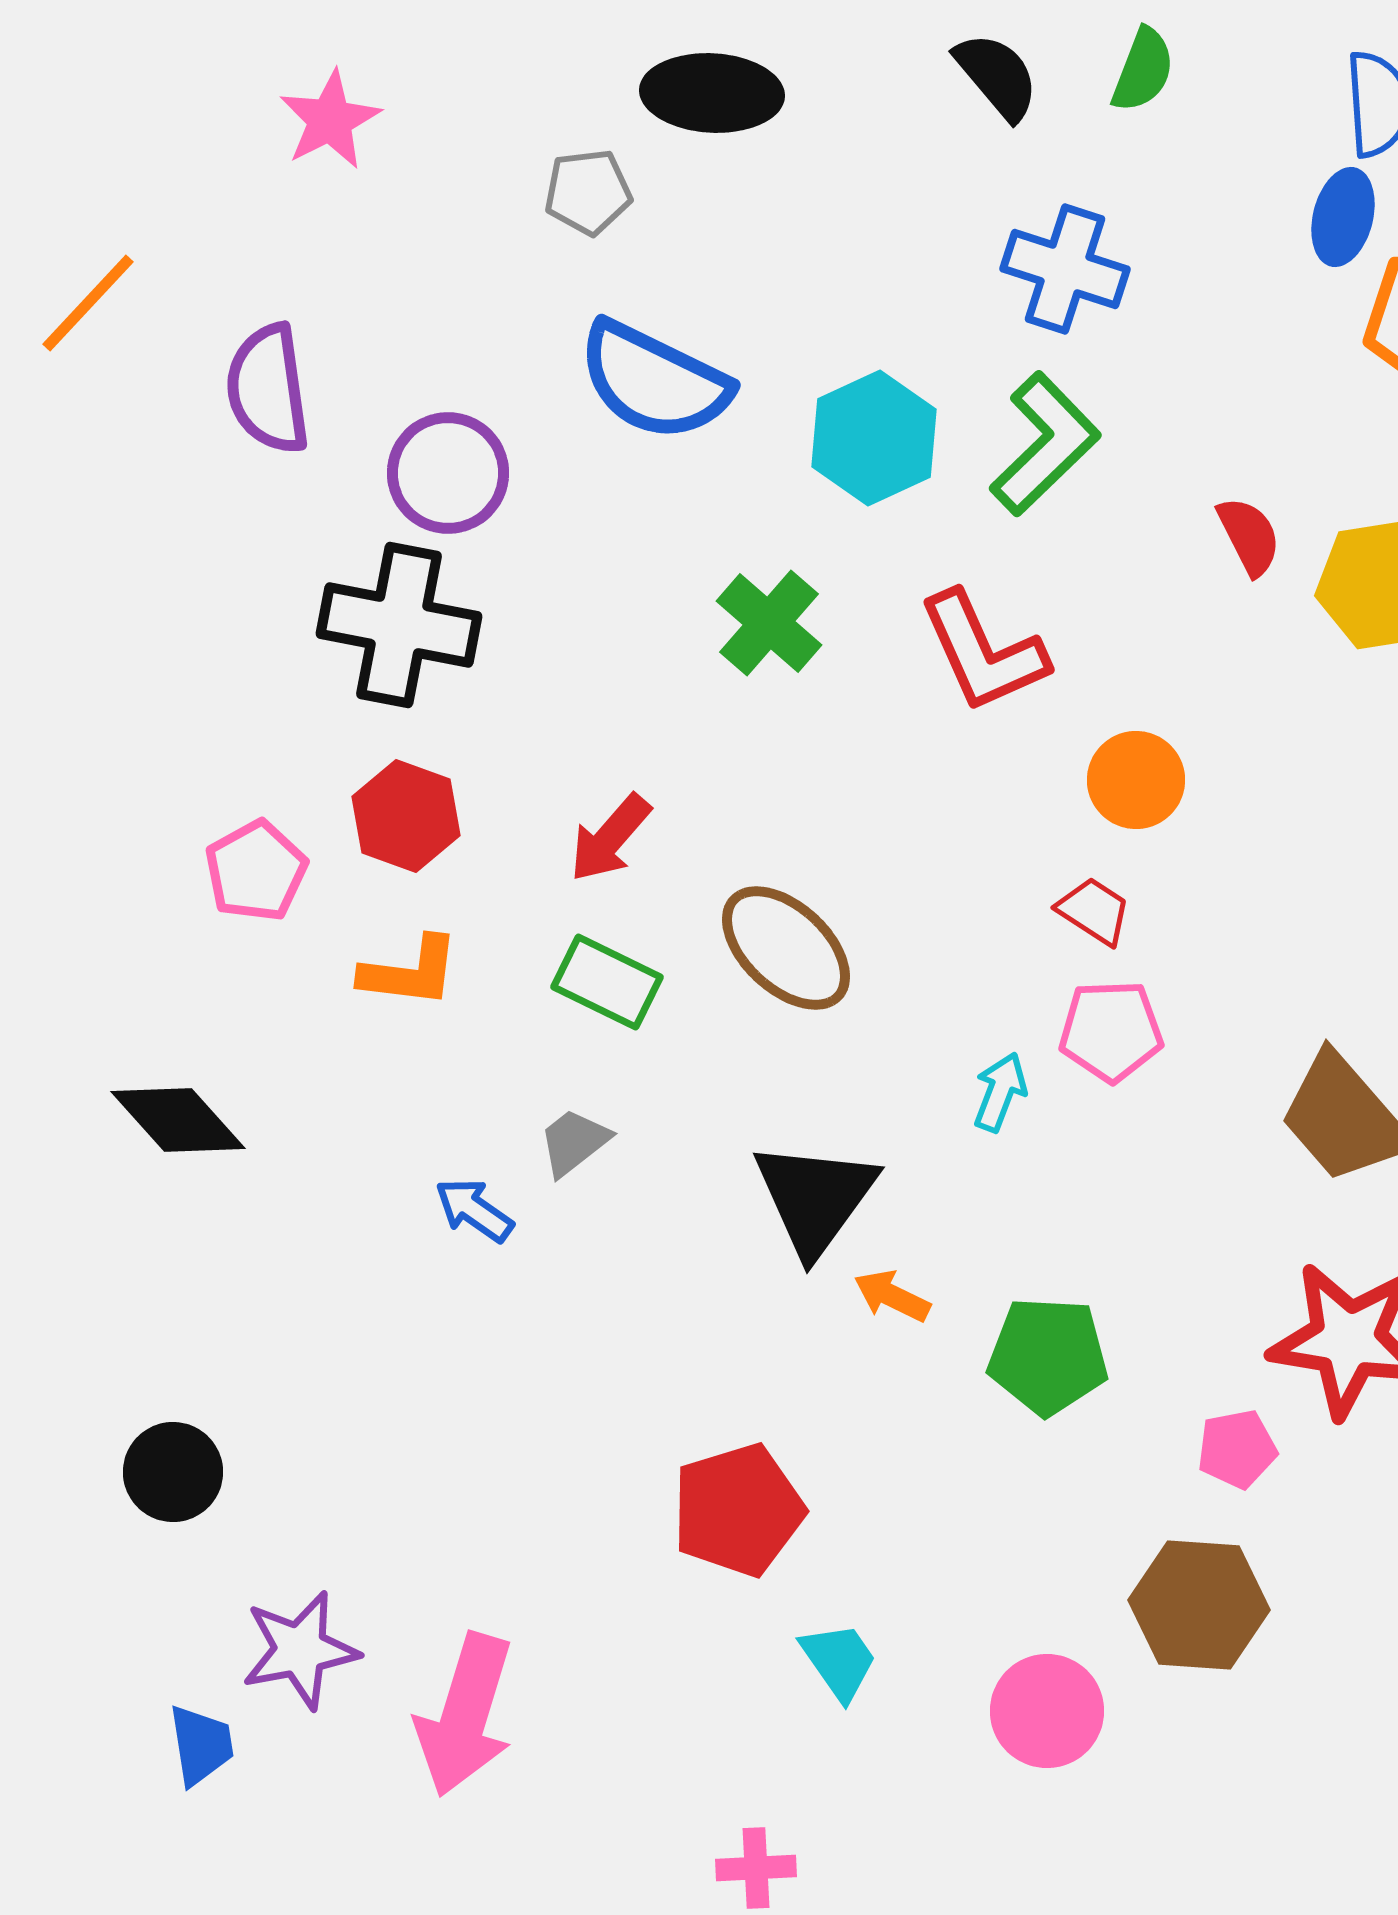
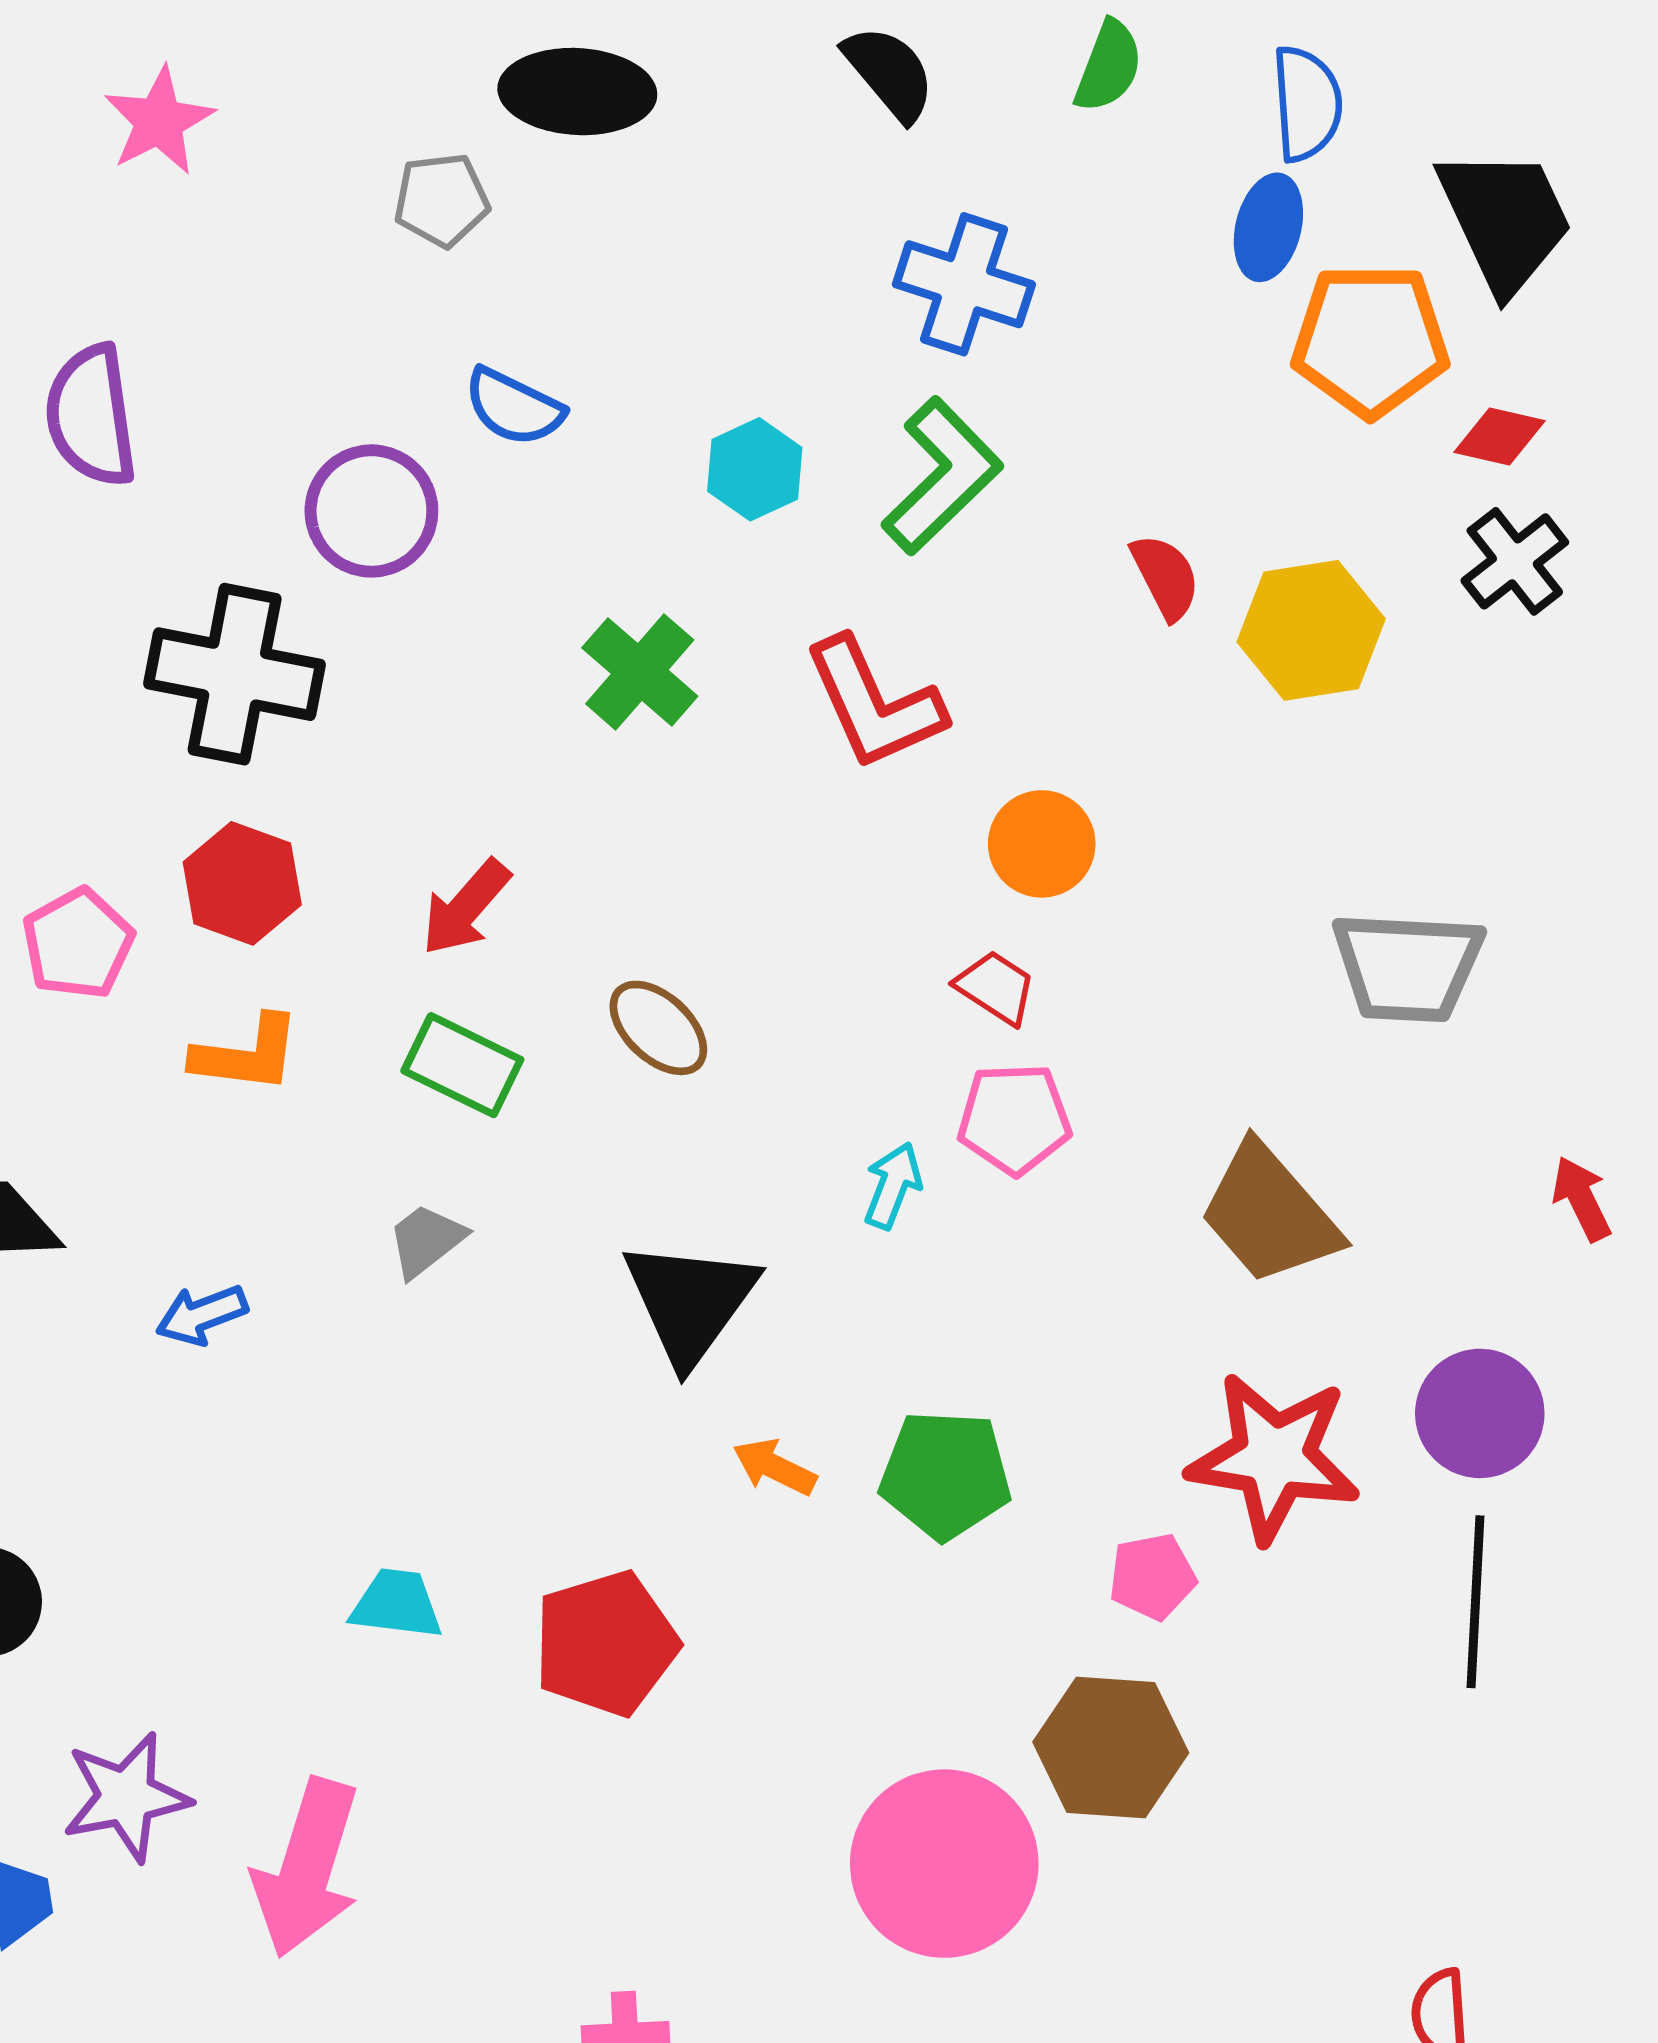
green semicircle: (1143, 70) -> (1109, 66), moved
blue semicircle: (654, 381) -> (514, 407), size x0.6
cyan hexagon: (874, 438) -> (755, 469), size x0.7
purple circle: (448, 473) -> (371, 511), moved
brown ellipse: (786, 948) -> (658, 1028), size x0.7
blue arrow: (474, 1210) -> (202, 1315), moved, turned -56
orange arrow: (892, 1296) -> (774, 1467), moved
cyan trapezoid: (839, 1661) -> (397, 1604), moved, turned -48
pink circle: (1047, 1711) -> (944, 1864), size x1.5

